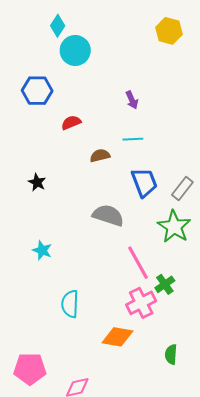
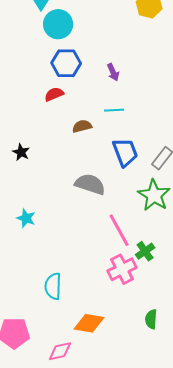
blue hexagon: (37, 91) -> (66, 63), moved
cyan semicircle: (70, 304) -> (53, 286), moved
orange diamond: (117, 337) -> (89, 323), moved

